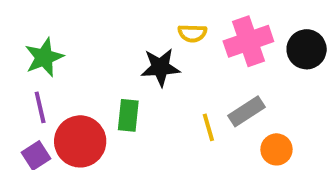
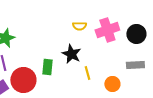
black star: (160, 67) -> (71, 54), moved, turned 30
gray rectangle: (246, 111) -> (135, 65), moved, turned 30
orange circle: (276, 149) -> (112, 84), moved

